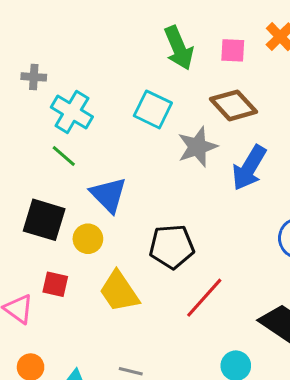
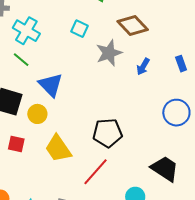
cyan square: (153, 109) -> (80, 29), size x0.7
blue arrow: (249, 168) -> (143, 67), size x0.6
black pentagon: (172, 247) -> (108, 133), moved
red line: (204, 298) -> (96, 172), moved

